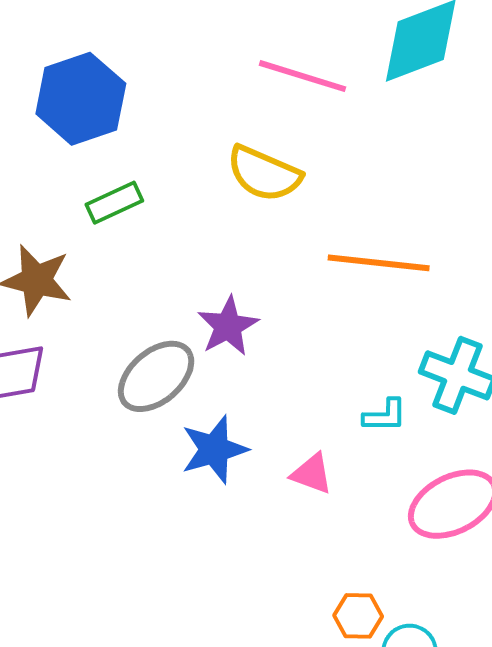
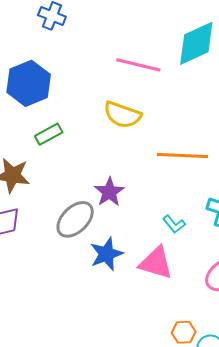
cyan L-shape: (385, 415) -> (174, 224), moved, turned 55
pink triangle: (312, 474) -> (156, 263), size x1.6

